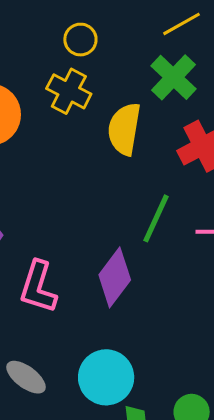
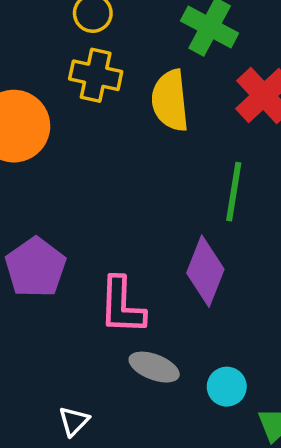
gray ellipse: (26, 377) -> (154, 367), moved
cyan circle: (106, 377) -> (227, 387), size x0.6

